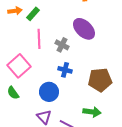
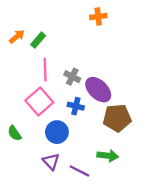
orange arrow: (15, 11) -> (17, 37), turned -32
purple ellipse: (84, 29) -> (98, 90), moved
pink square: (19, 66) -> (39, 101), moved

